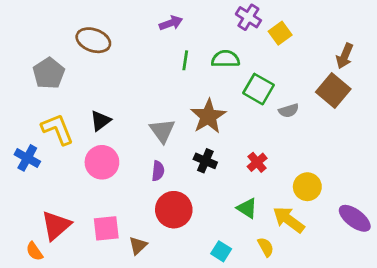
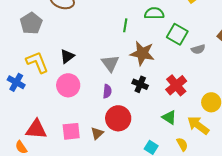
green line: (185, 60) -> (125, 25), moved
brown star: (208, 116) -> (142, 53), turned -30
red cross: (257, 162) -> (176, 85), size x1.5
red triangle: (56, 225) -> (36, 129), turned 45
brown triangle: (138, 246) -> (97, 133), moved

